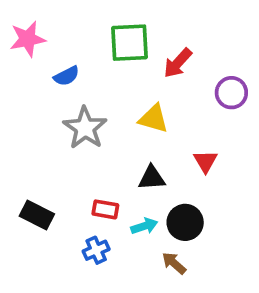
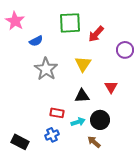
pink star: (28, 39) -> (15, 21), turned -30
yellow triangle: (154, 119) -> (83, 64), turned 48
black rectangle: (37, 215) -> (20, 142), moved

